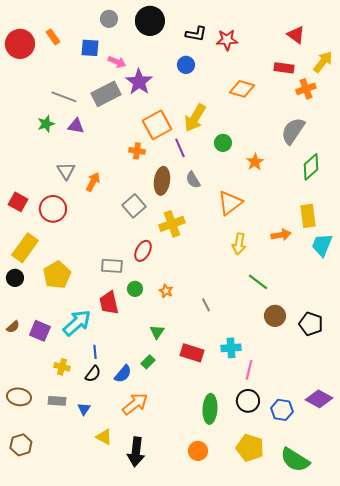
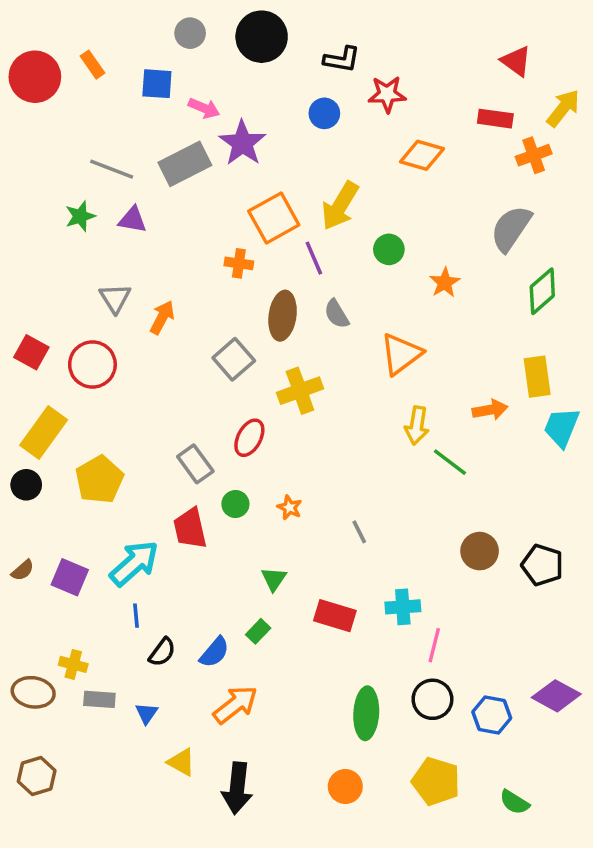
red star: (227, 40) -> (387, 94), moved
gray rectangle: (112, 266) -> (195, 464), turned 50
green line: (258, 282) -> (450, 462), moved
blue line: (95, 352) -> (136, 616), moved
yellow cross: (62, 367) -> (73, 664), moved
green semicircle: (295, 460) -> (514, 802), size x0.6

